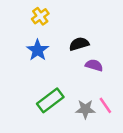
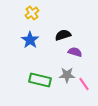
green rectangle: (50, 100) -> (40, 80), turned 50
gray star: (85, 109) -> (67, 75), moved

